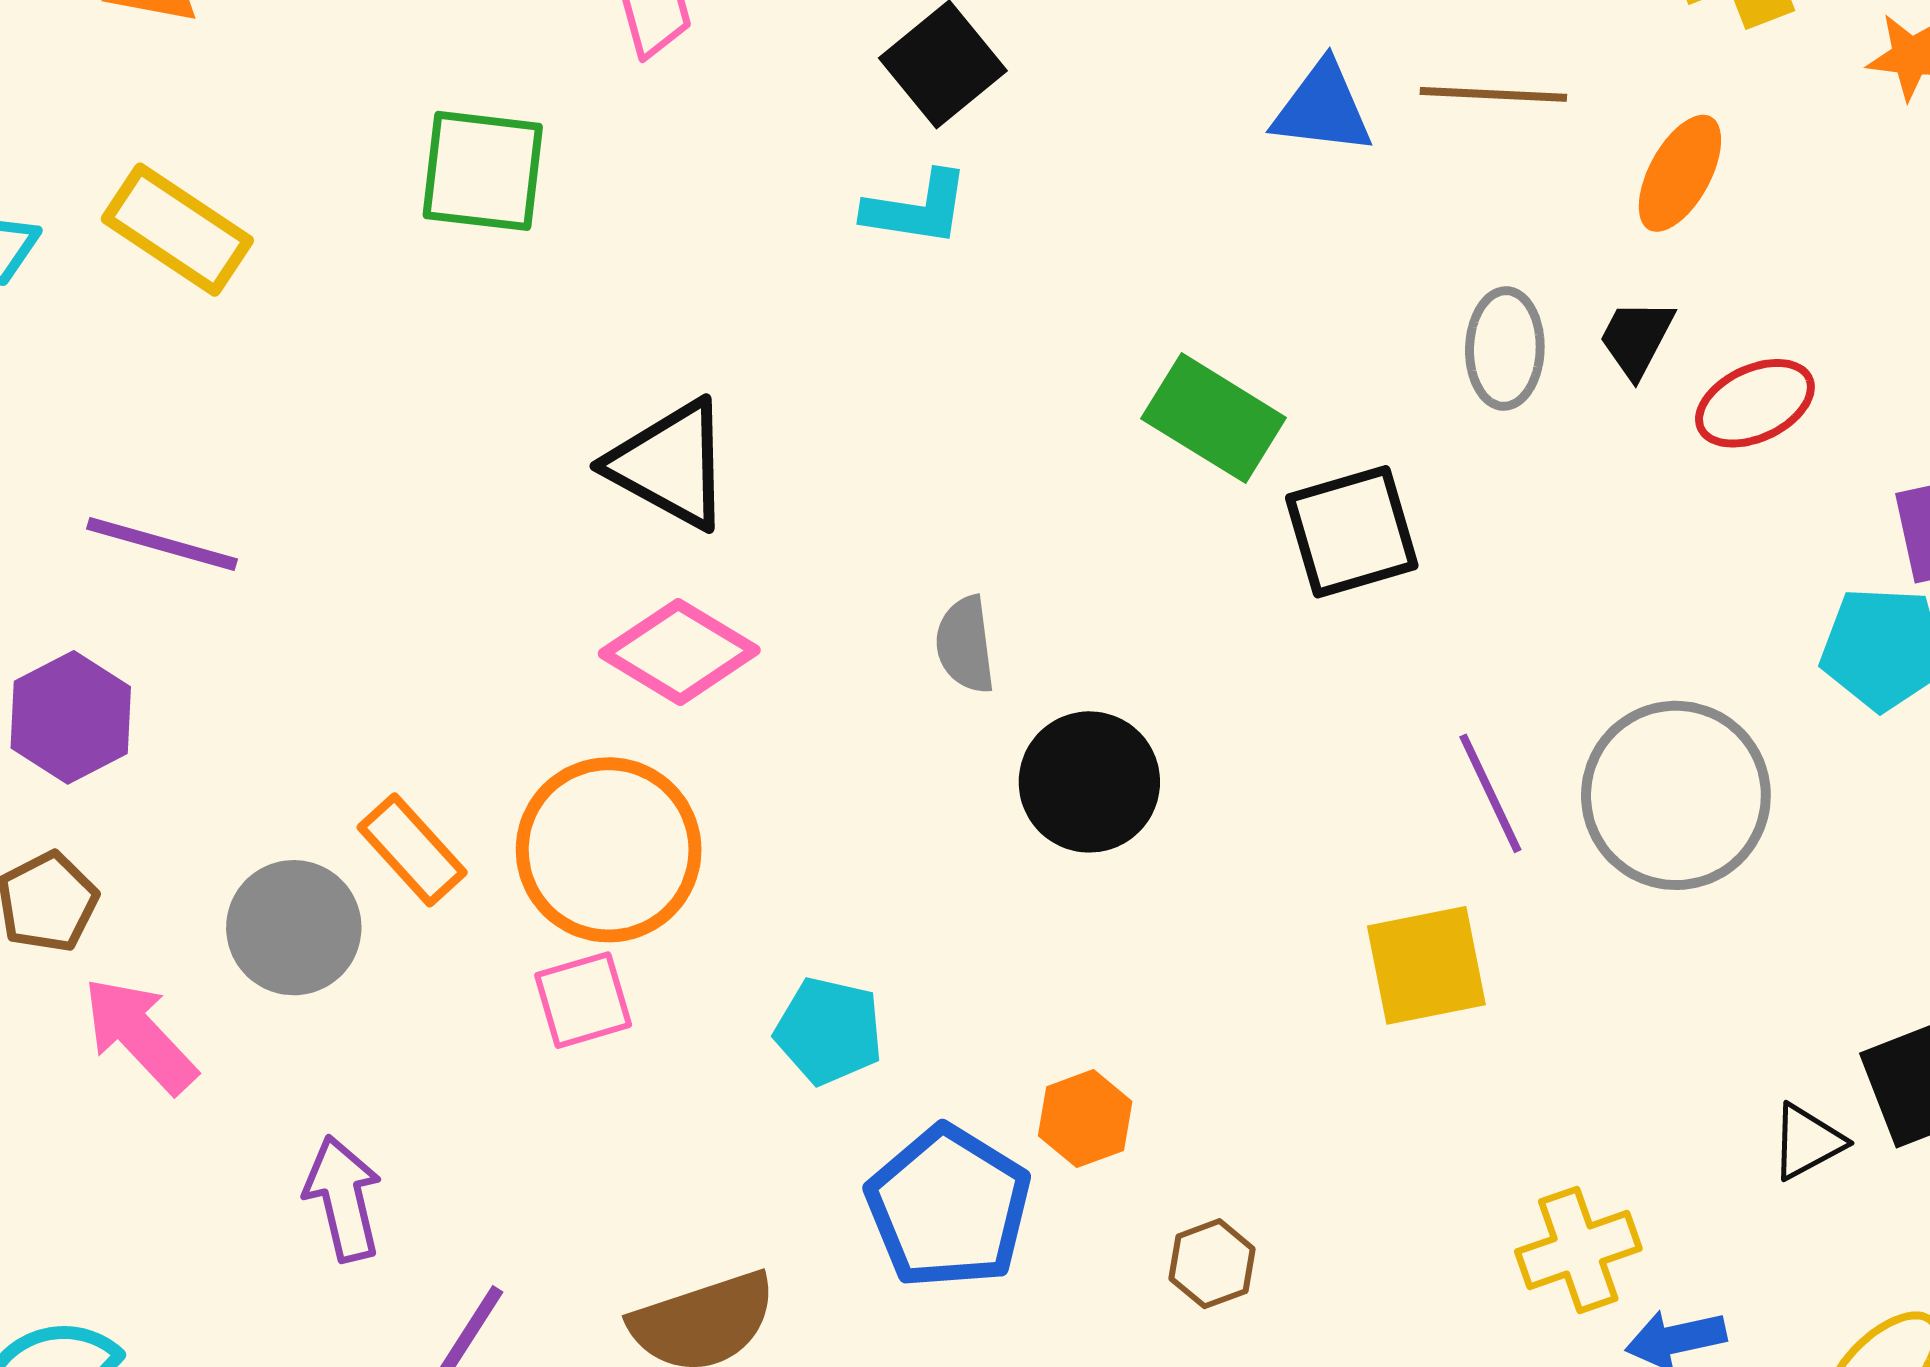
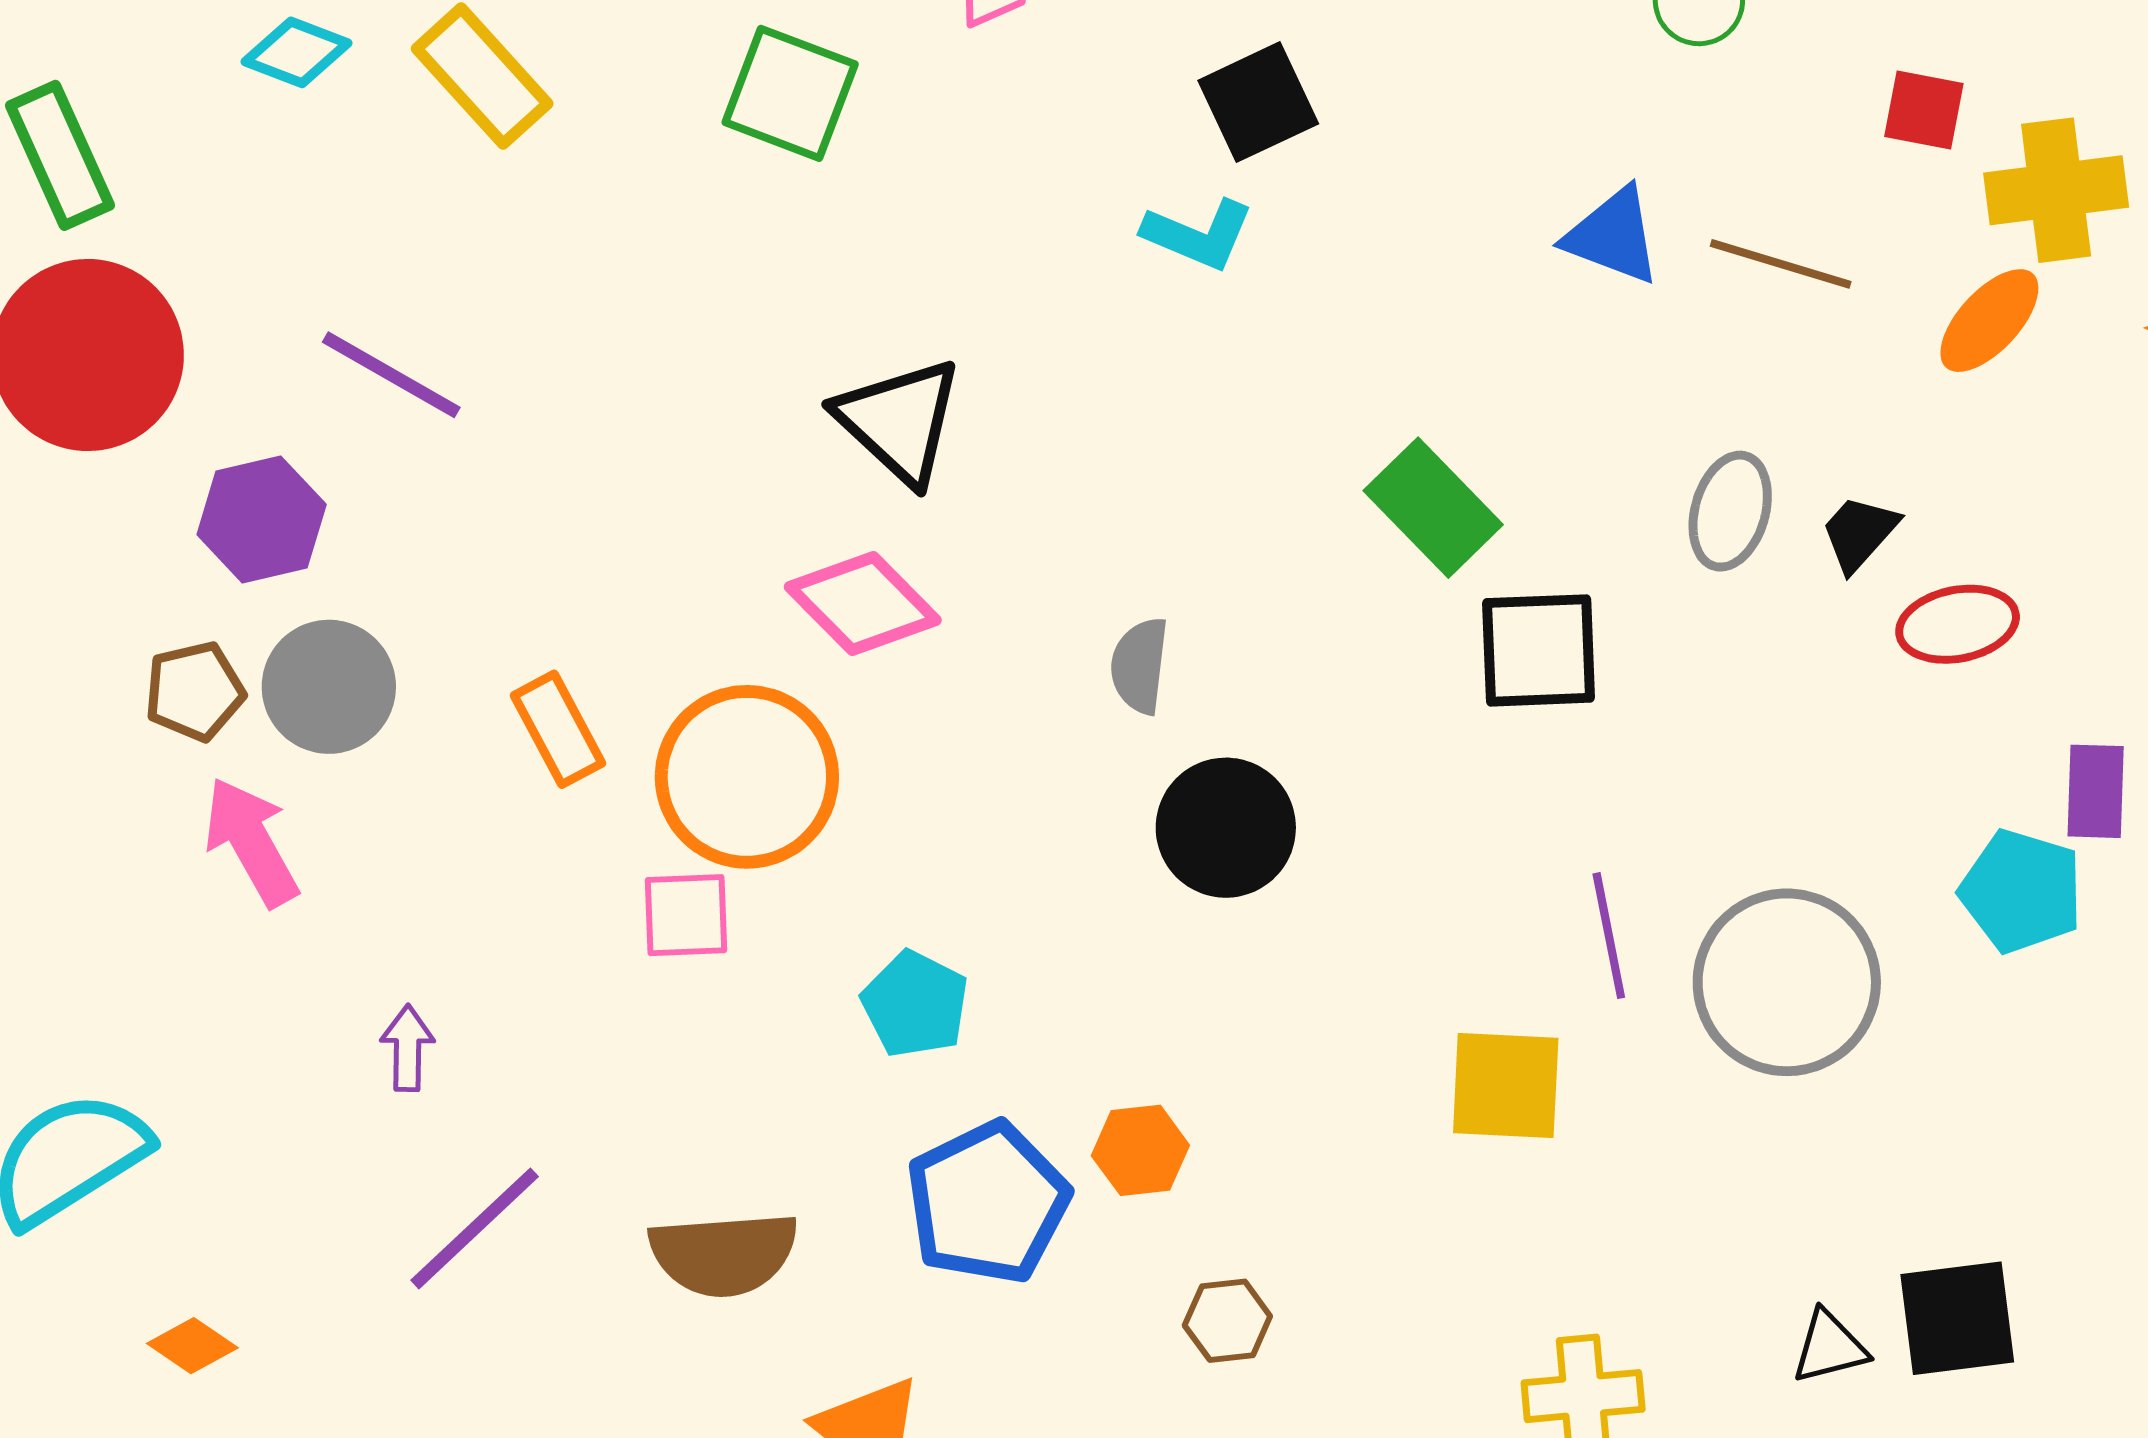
orange ellipse: (1680, 173) -> (1989, 321), moved
gray circle: (294, 928) -> (329, 687), moved
purple arrow: (343, 1199) -> (407, 1048), size x0.7

